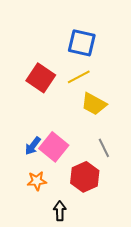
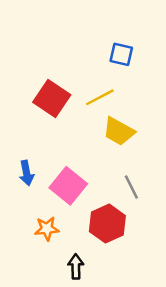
blue square: (82, 43) -> (121, 54), moved, size x0.7
blue arrow: (33, 146) -> (27, 173), moved, turned -48

